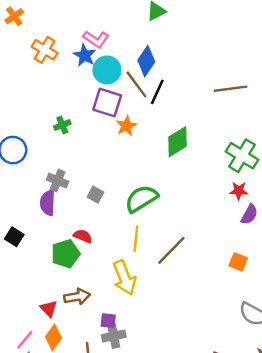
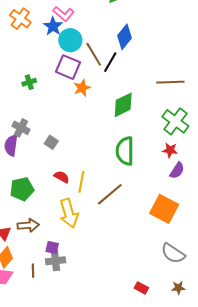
blue diamond: (146, 61) -> (125, 37), moved
brown line: (231, 89) -> (170, 82), moved
green semicircle: (141, 199) -> (125, 151), moved, turned -64
red semicircle: (83, 236) -> (62, 177), moved
orange square: (238, 262) -> (164, 209), size x1.8

